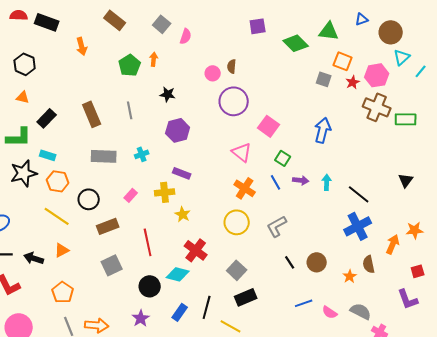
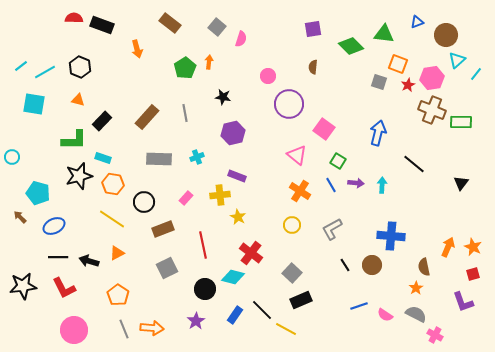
brown semicircle: (232, 66) -> (313, 67), moved
brown rectangle: (92, 114) -> (147, 117), turned 65
black line: (359, 194) -> (414, 164), moved
yellow circle: (237, 222) -> (292, 225), size x0.7
blue cross: (358, 226) -> (391, 236), moved, turned 32
orange star: (415, 230) -> (473, 247), moved, turned 30
orange star: (350, 276) -> (416, 288), moved
black line: (207, 307) -> (262, 310), turned -60

